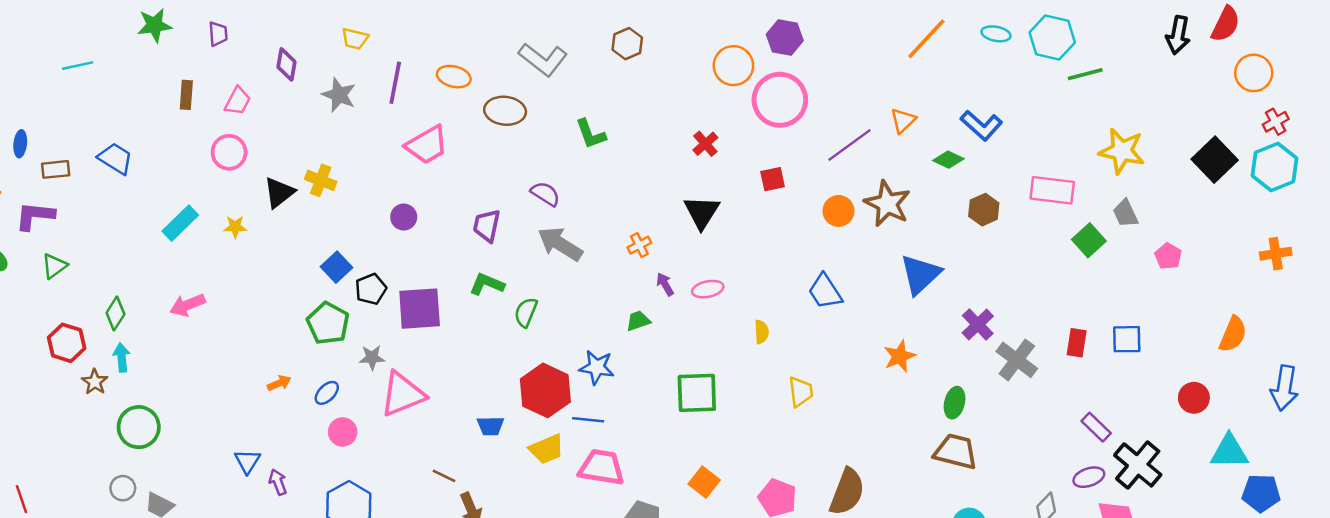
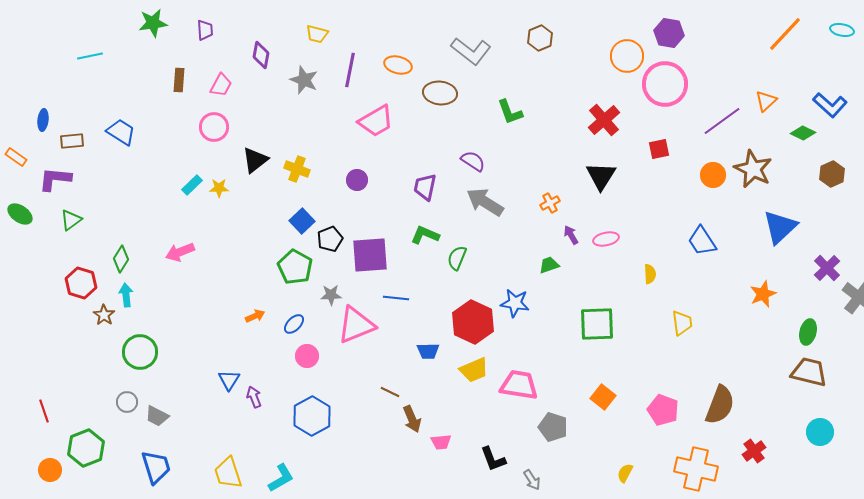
red cross: (705, 144) -> (604, 120), size x1.5
yellow cross: (321, 180) -> (297, 169), moved
cyan rectangle: (180, 223) -> (192, 185), moved, size x0.7
blue line: (588, 420) -> (396, 298), moved

